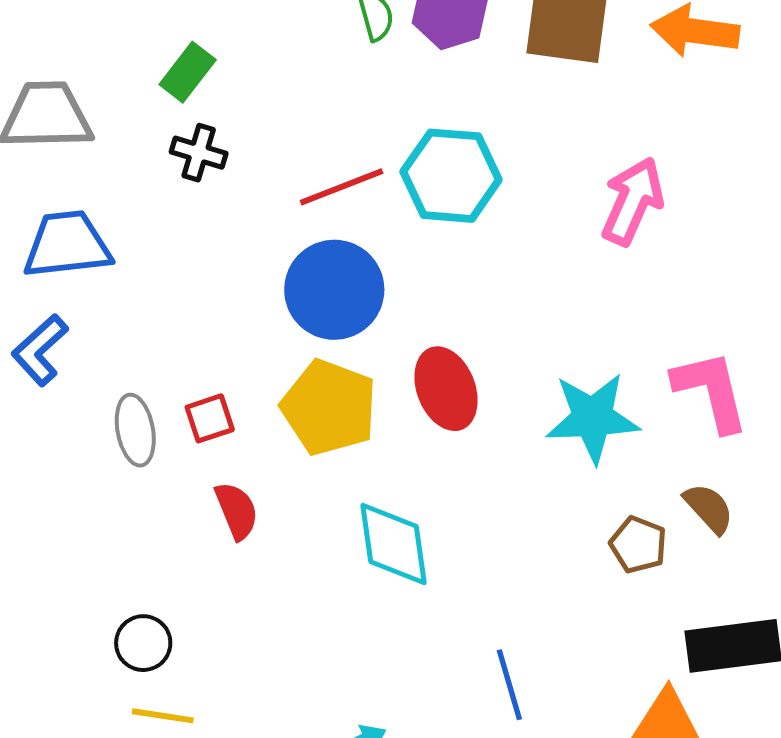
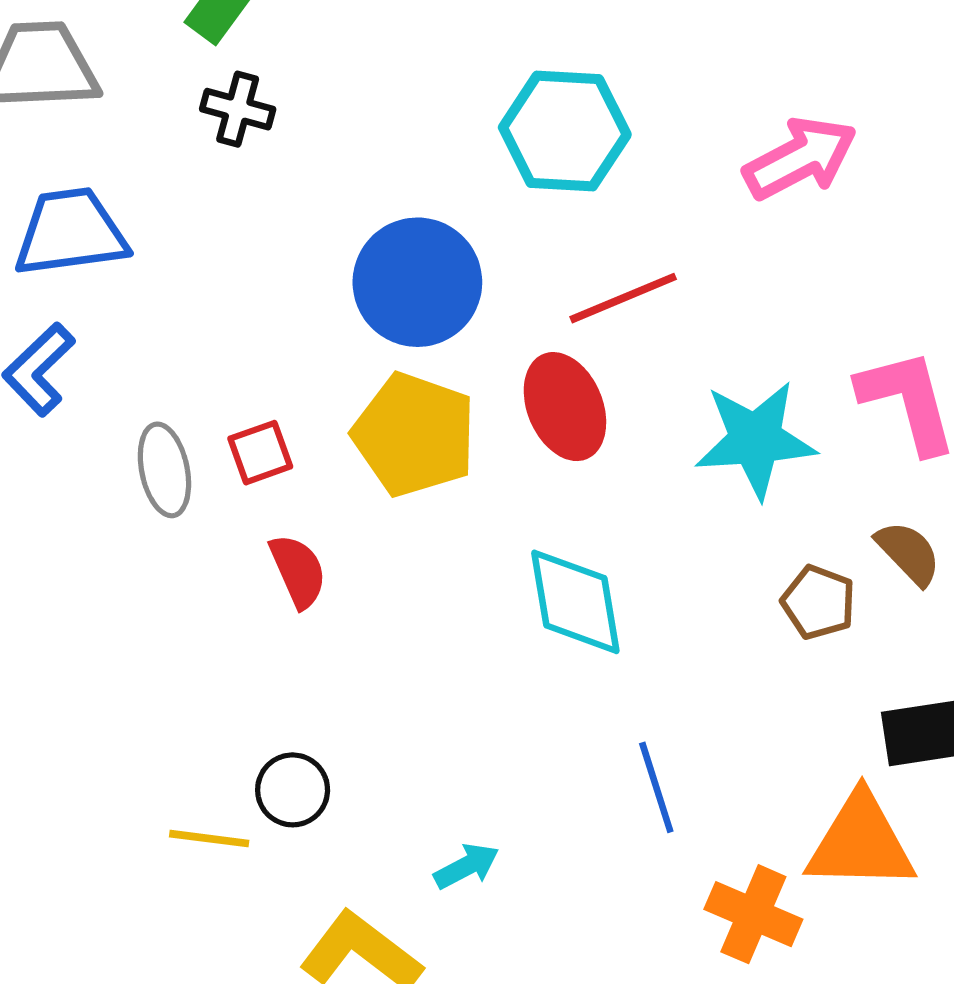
red line: (342, 187) -> (623, 298), moved
pink arrow: (632, 201) -> (800, 158), turned 40
cyan diamond: (394, 544) -> (575, 602), moved
black circle: (143, 643) -> (293, 790), moved

